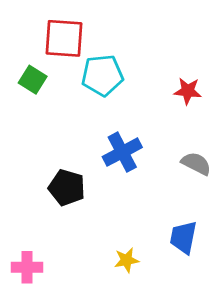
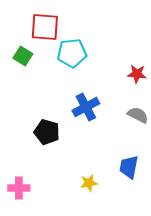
red star: (188, 91) -> (137, 74), moved

